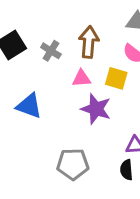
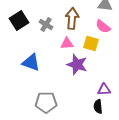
gray pentagon: (73, 164) -> (46, 102), moved

